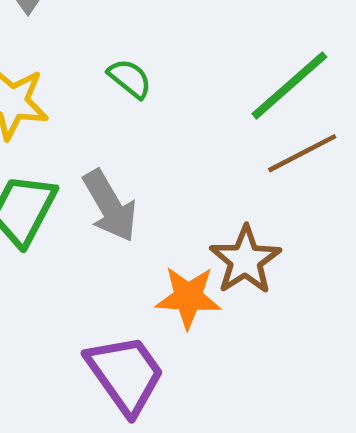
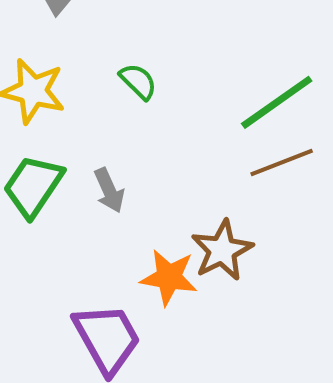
gray arrow: (110, 206) -> (109, 190), size x0.7

